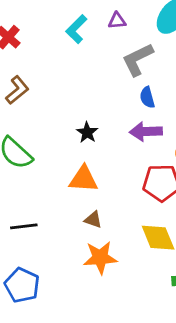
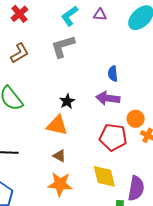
gray L-shape: (138, 60) -> (63, 46), moved
black star: (87, 132) -> (67, 101), moved

